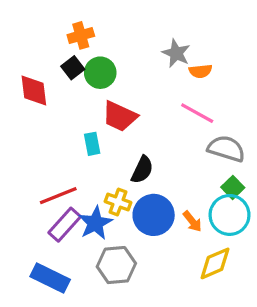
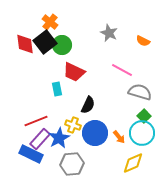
orange cross: (81, 35) -> (50, 22), turned -35
black square: (73, 68) -> (45, 42), size x1.6
orange semicircle: (200, 71) -> (143, 41), moved, turned 32
red diamond: (34, 90) -> (25, 44), moved
blue rectangle: (50, 278) -> (31, 154), moved

